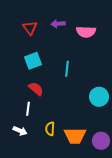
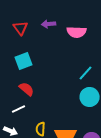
cyan line: (67, 69) -> (86, 73), moved, turned 35
white line: (28, 109) -> (19, 109), turned 56

